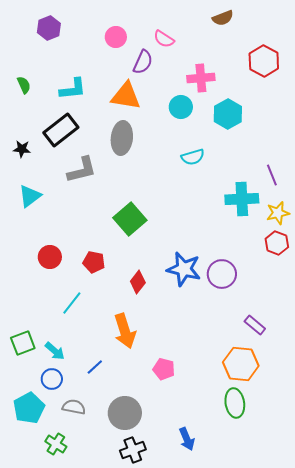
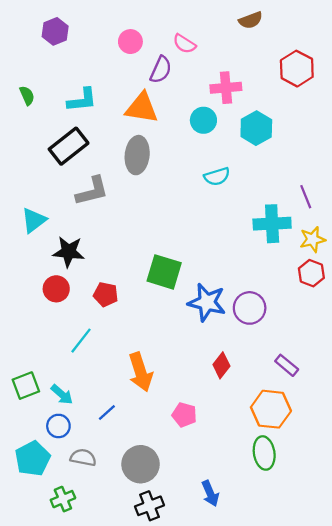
black star: (22, 149) -> (69, 252), moved, size x1.6
green square: (130, 219) -> (164, 272), moved, turned -32
red diamond: (138, 282) -> (221, 365), moved
green cross: (56, 444) -> (63, 499), turned 35

